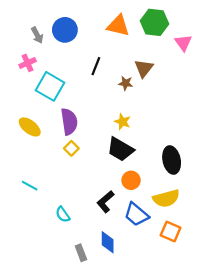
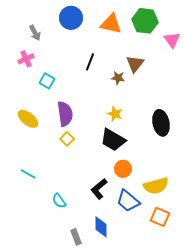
blue circle: (65, 30) -> (71, 18), moved
cyan square: (50, 86) -> (47, 81), size x0.6
black ellipse: (172, 160) -> (161, 123), moved

